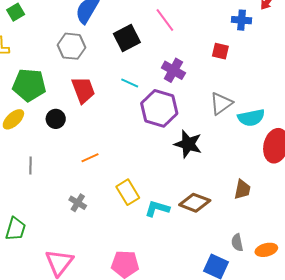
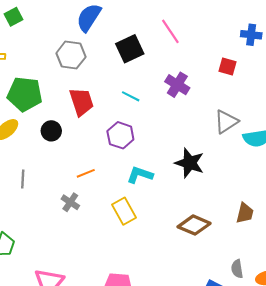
purple hexagon: (159, 108) -> (120, 135), moved, size x0.7
gray cross: (78, 203) -> (70, 202), moved
cyan L-shape: (157, 209) -> (140, 175), moved

